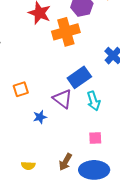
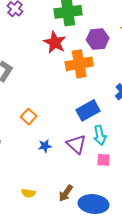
orange square: (21, 89) -> (29, 117), turned -35
purple triangle: (63, 99) -> (76, 144), moved
pink square: (95, 138) -> (103, 160), moved

